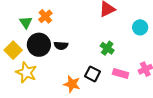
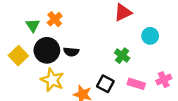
cyan circle: (140, 27) -> (150, 36), moved
yellow star: (26, 72) -> (52, 80), moved

